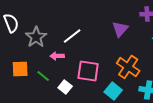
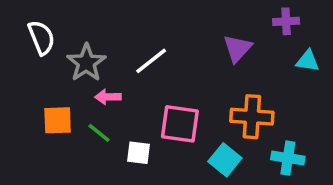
pink arrow: (57, 56) -> (108, 97), moved
orange cross: (128, 67) -> (252, 117), turned -30
white square: (65, 87) -> (139, 153), turned -32

